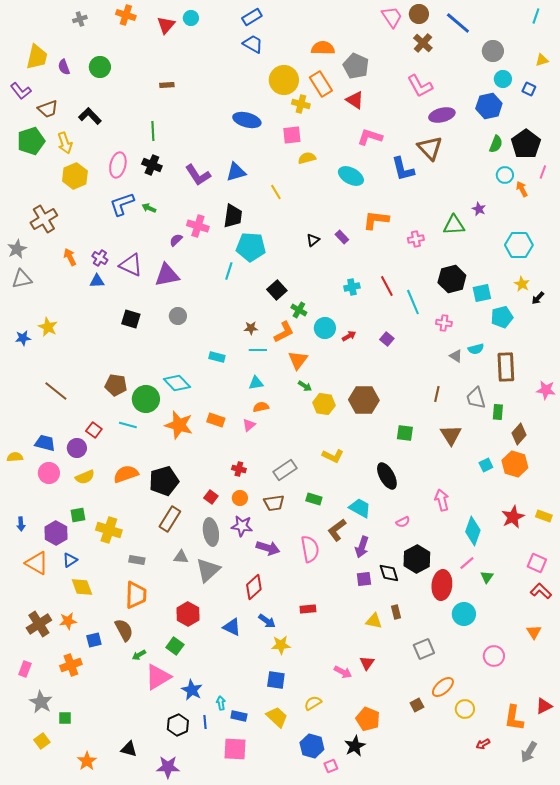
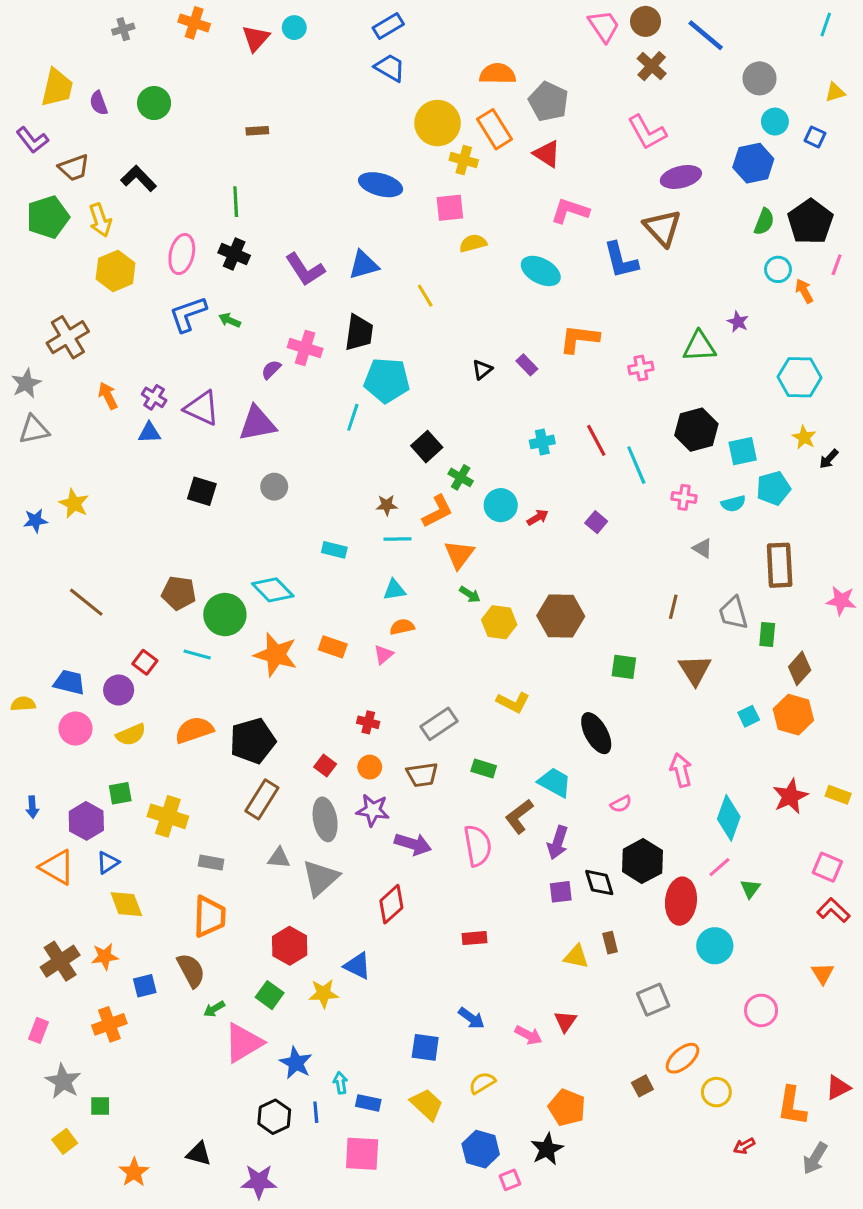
cyan semicircle: (476, 349) -> (733, 504), moved
blue arrow: (267, 621) -> (471, 1018), moved
yellow star: (281, 645) -> (324, 994), moved

